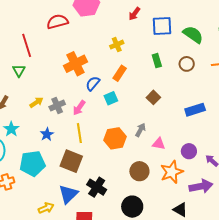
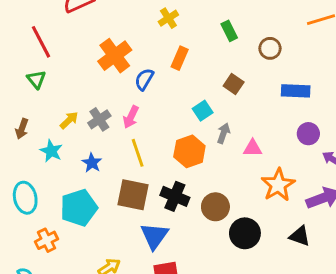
brown circle: (187, 64) -> (270, 48), moved
cyan square: (111, 98) -> (203, 111), moved
blue rectangle: (195, 110) -> (296, 91), turned 30
cyan star: (11, 129) -> (51, 151), moved
purple circle: (189, 151) -> (308, 134), moved
brown circle: (139, 171) -> (215, 207), moved
black cross: (97, 187) -> (175, 196), moved
blue triangle: (68, 194) -> (154, 236), moved
black circle: (132, 207) -> (245, 233), moved

